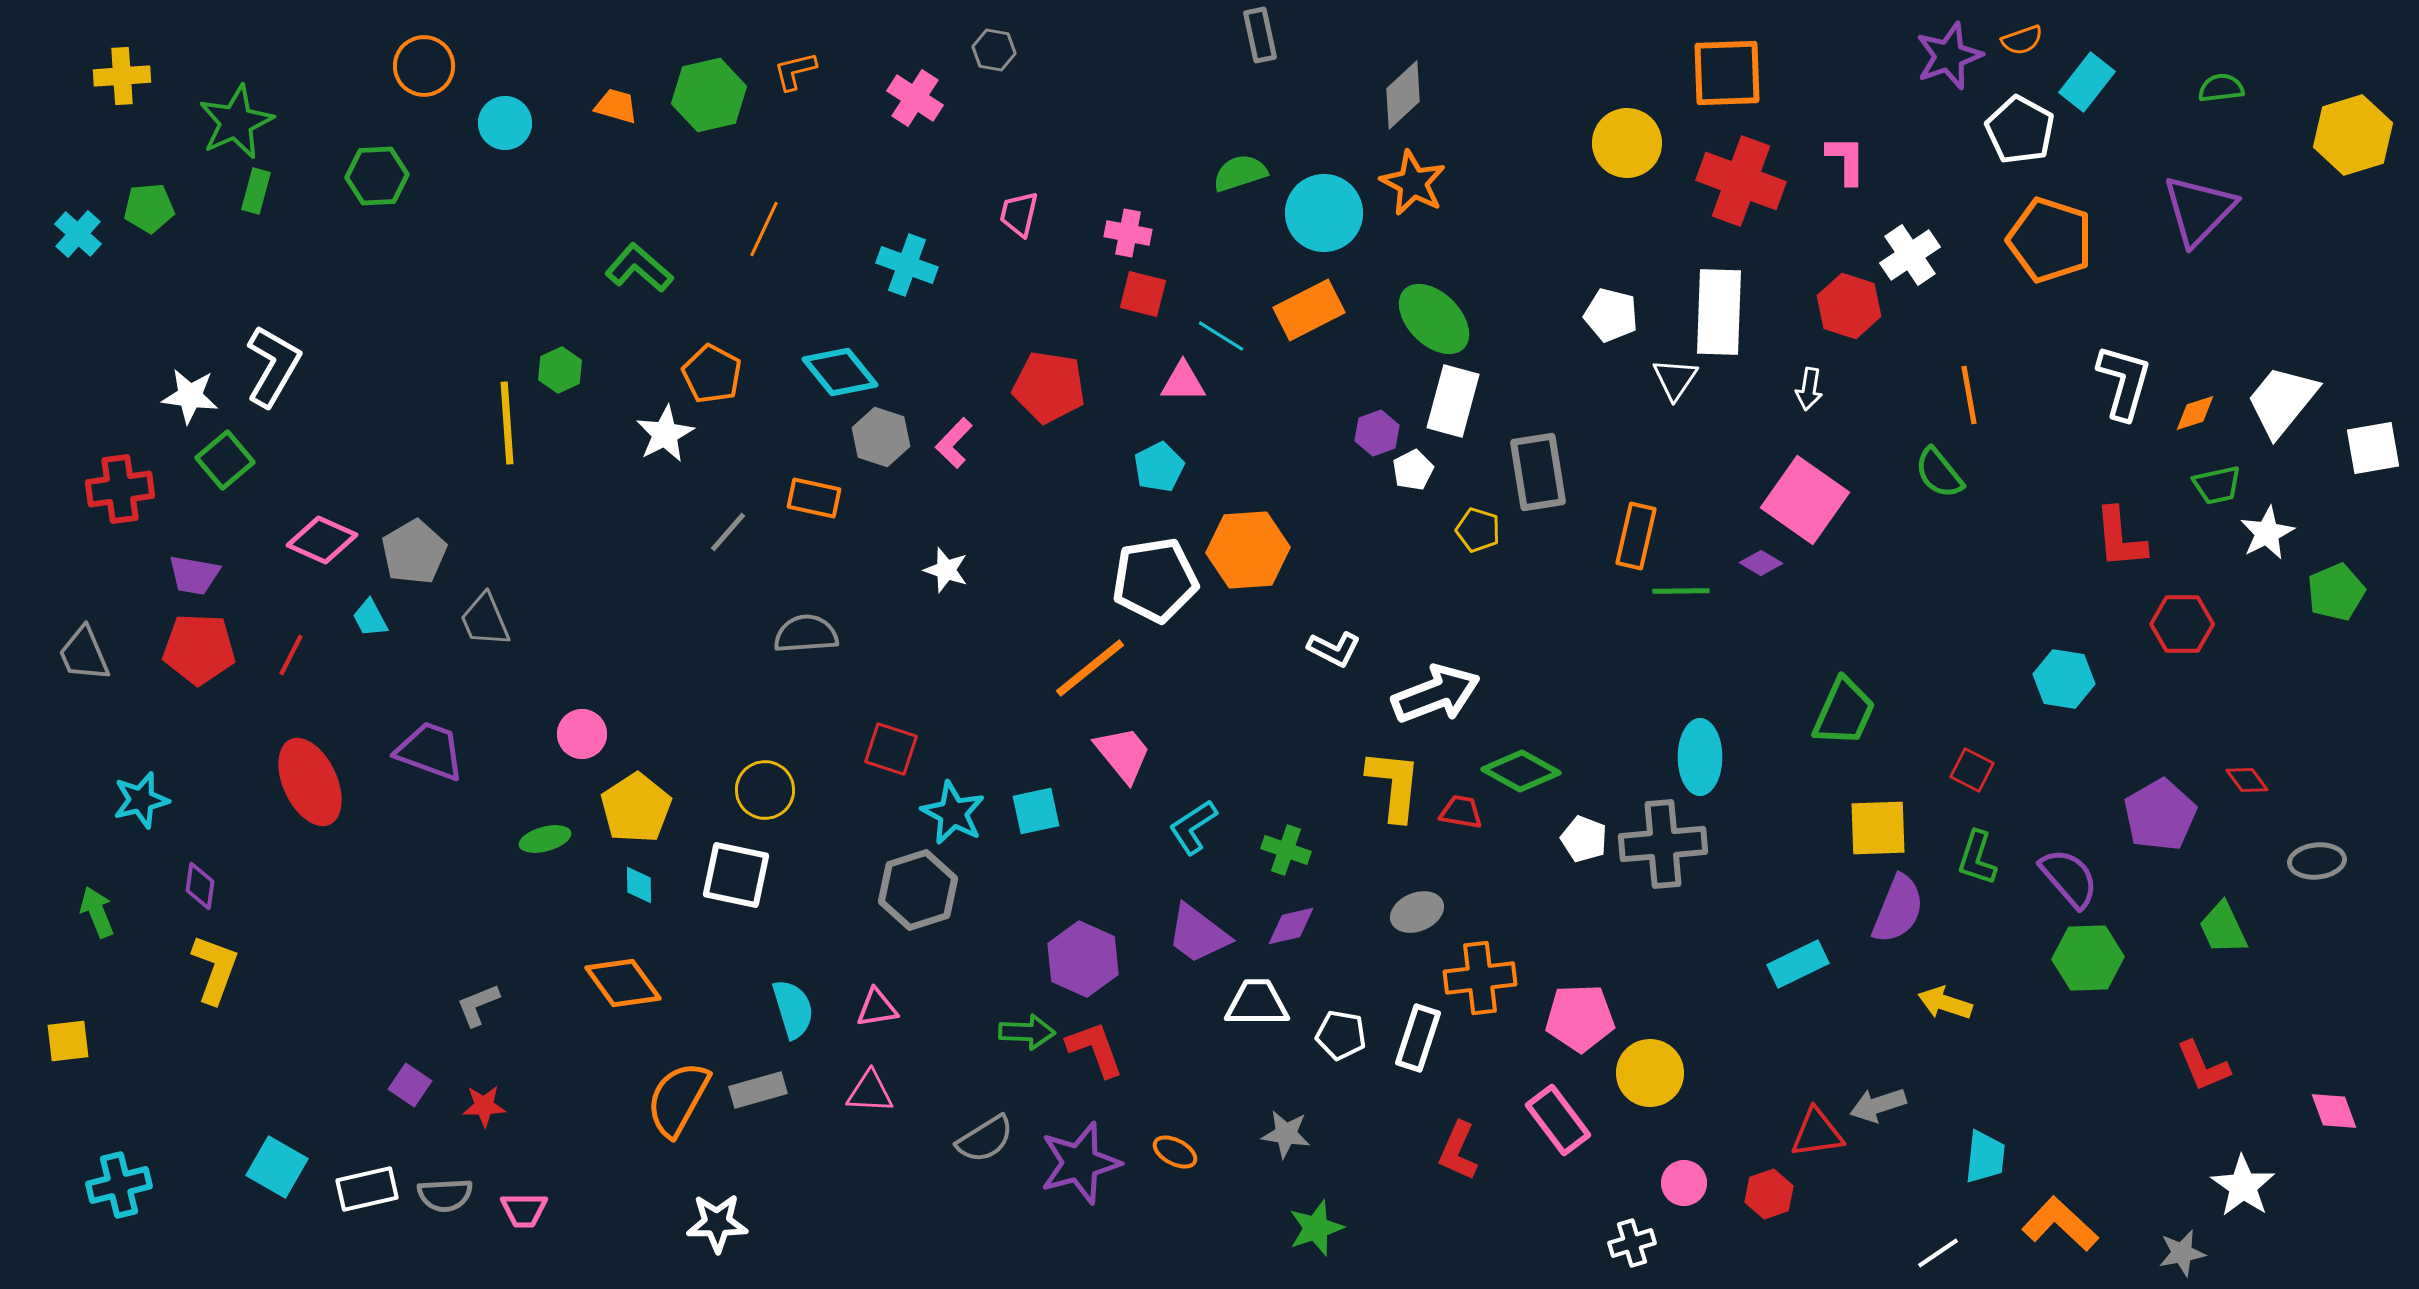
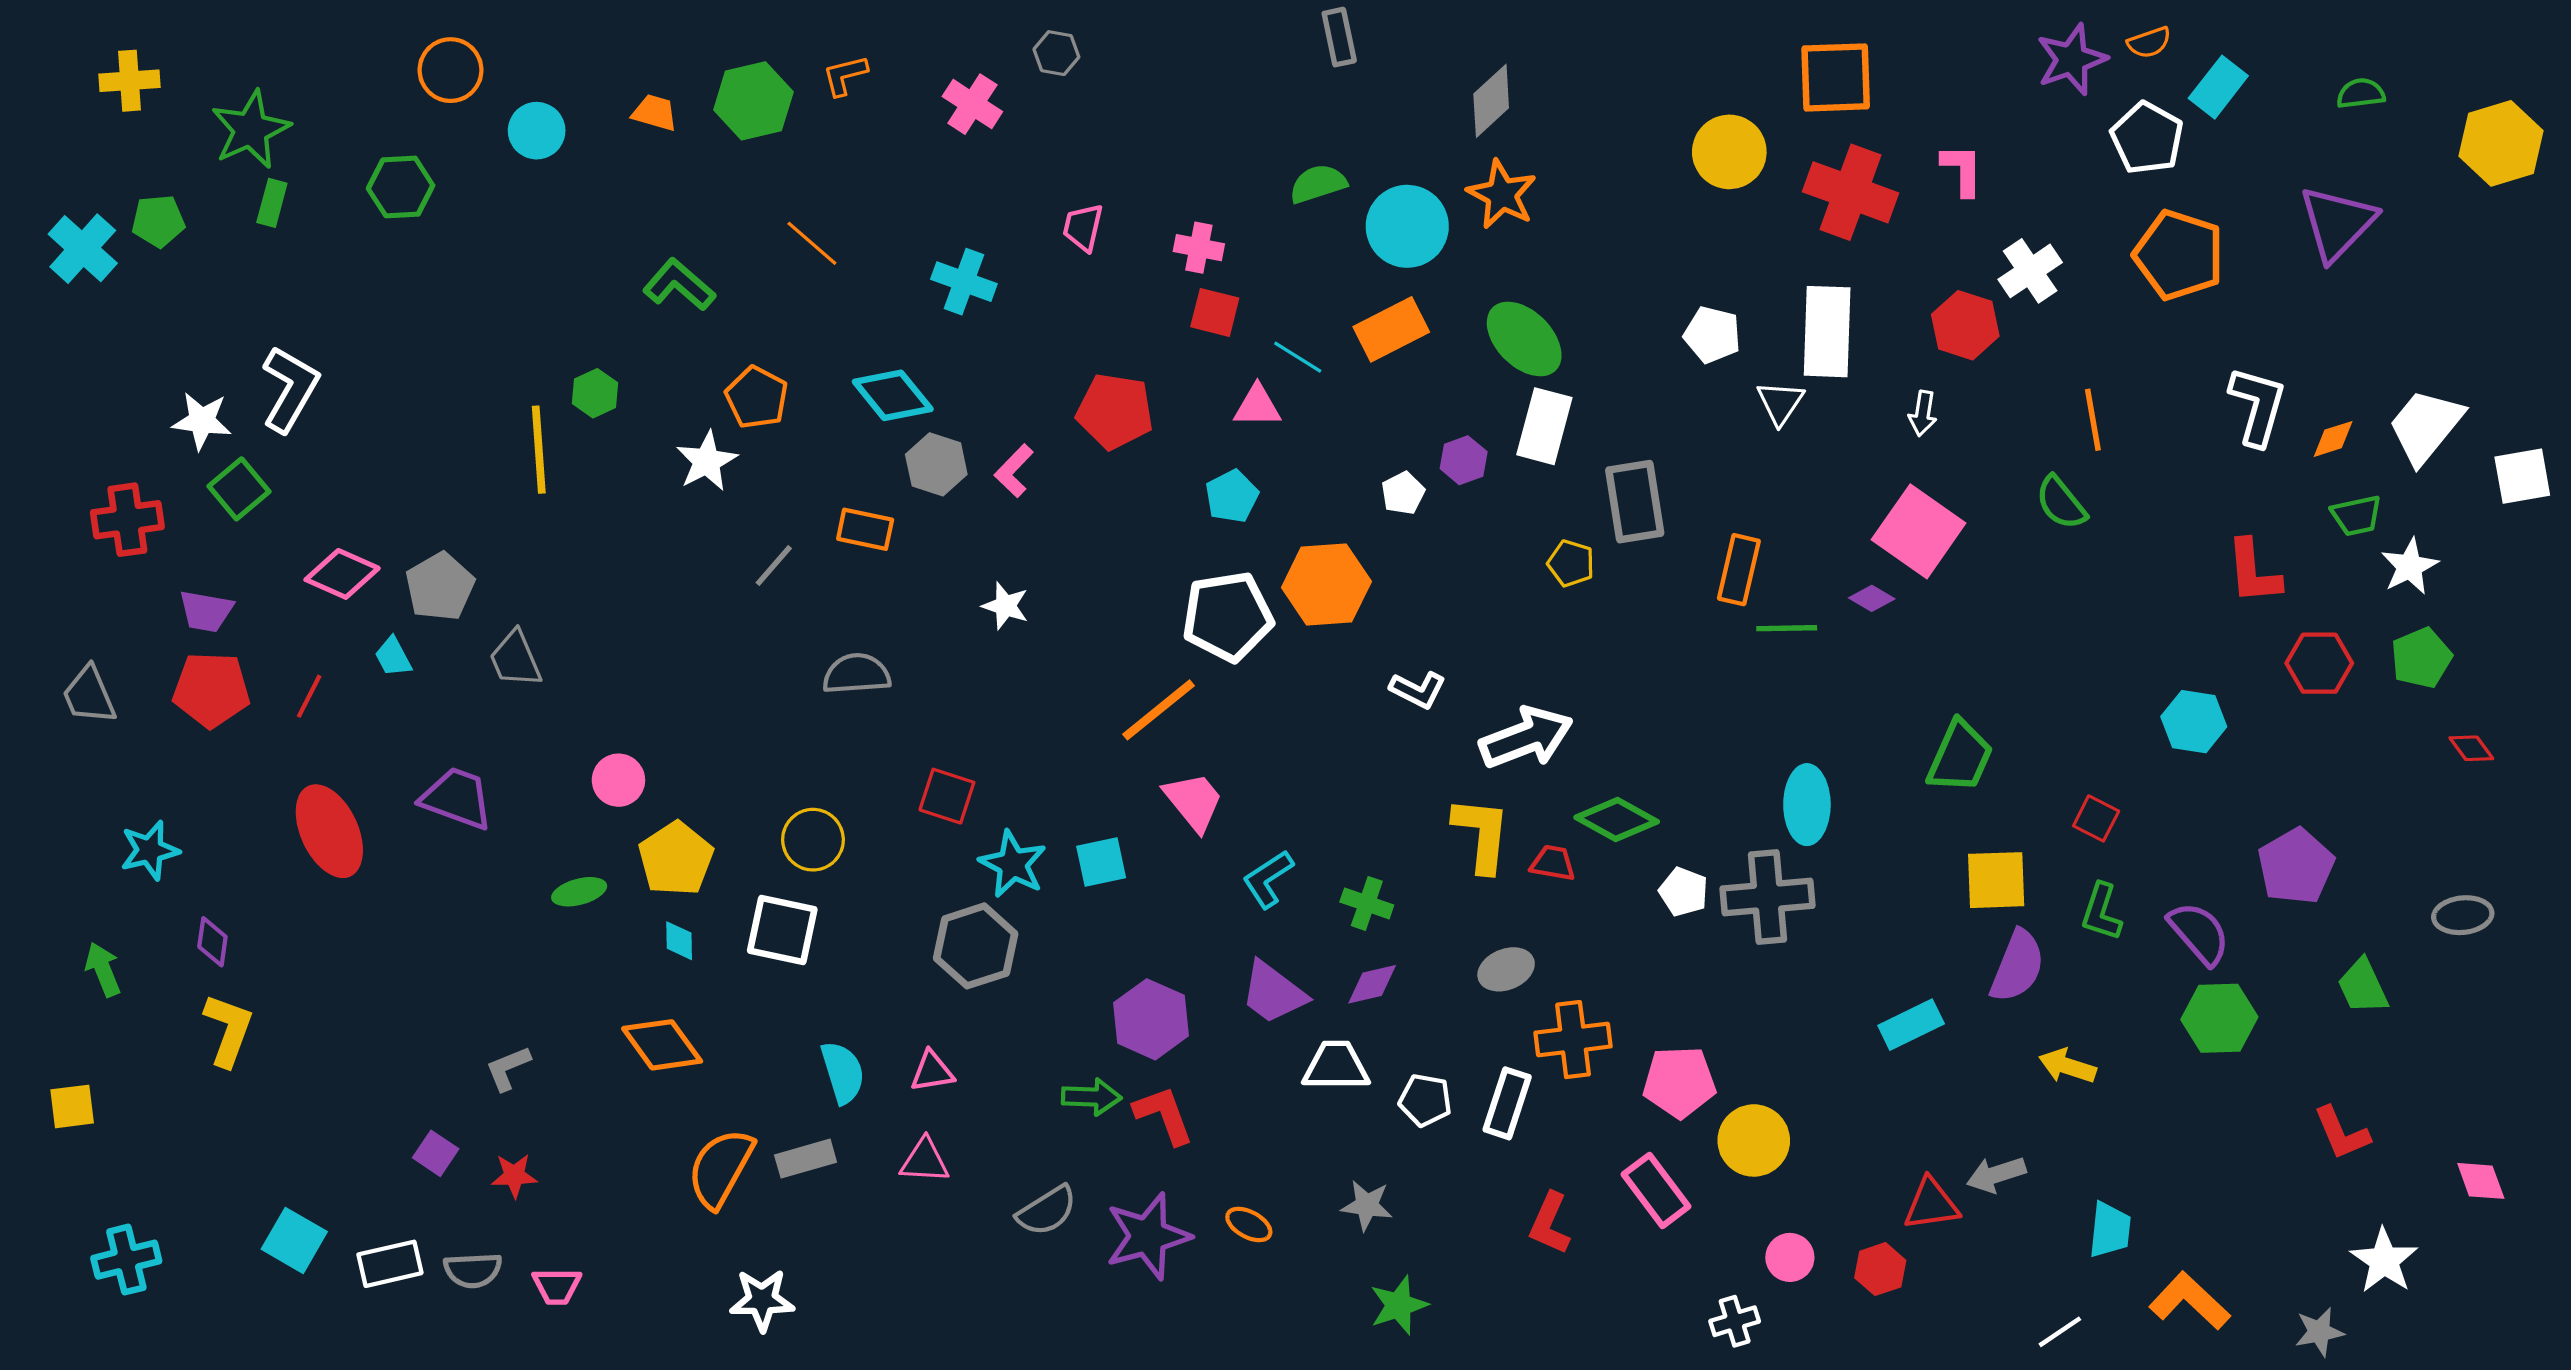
orange line: (764, 229) -> (812, 243), turned -74
cyan cross: (78, 234) -> (83, 249), size x1.4
white pentagon: (1413, 470) -> (1403, 493), moved
green pentagon: (2336, 592) -> (2421, 658), moved
red diamond: (2247, 780) -> (2471, 748), moved

